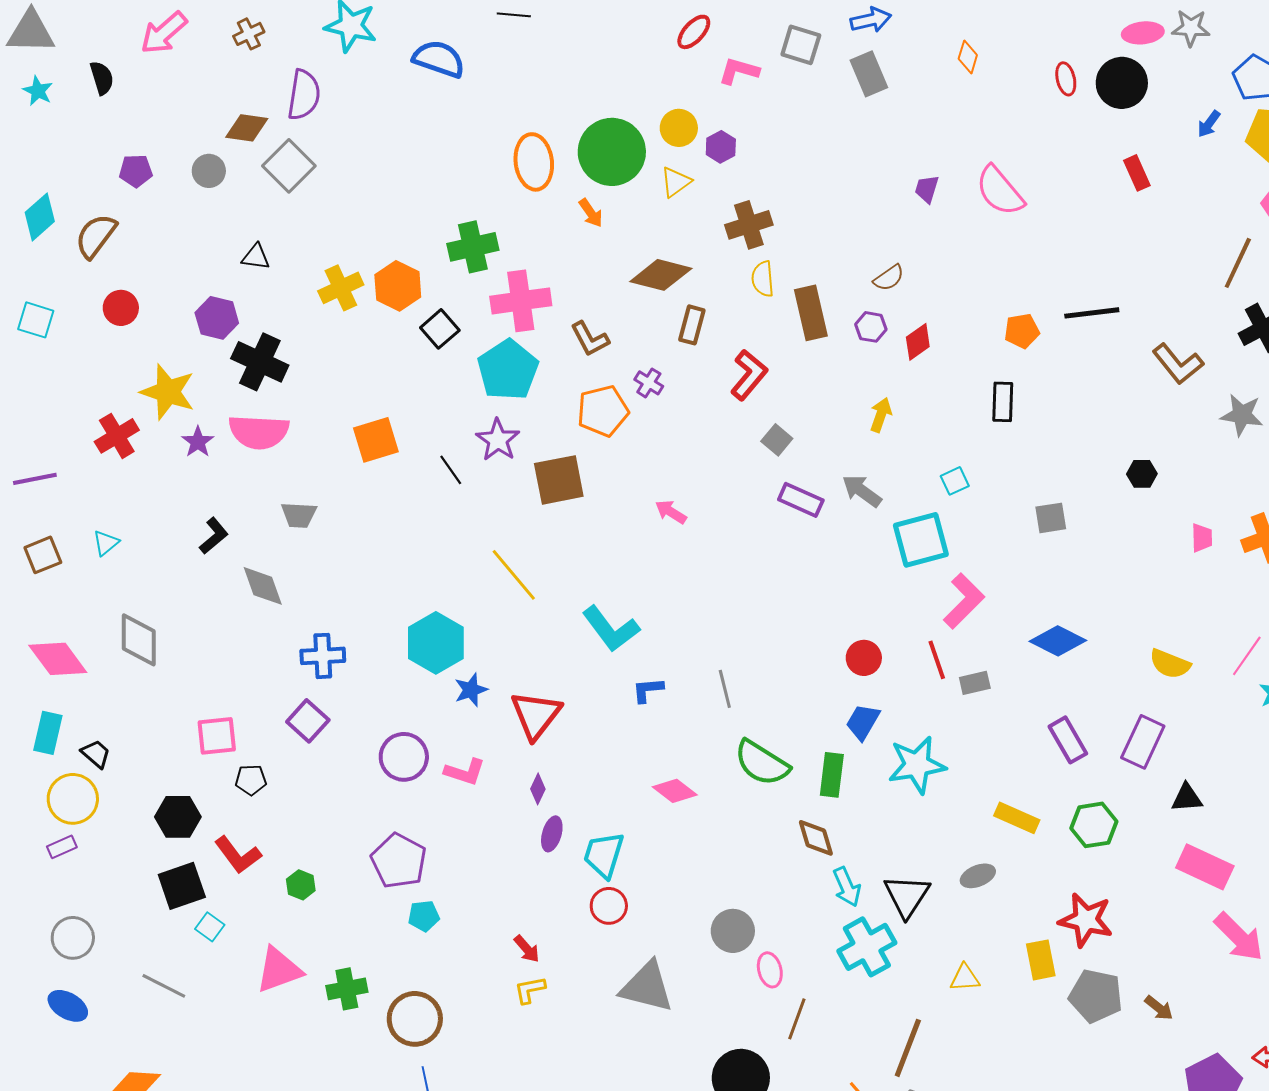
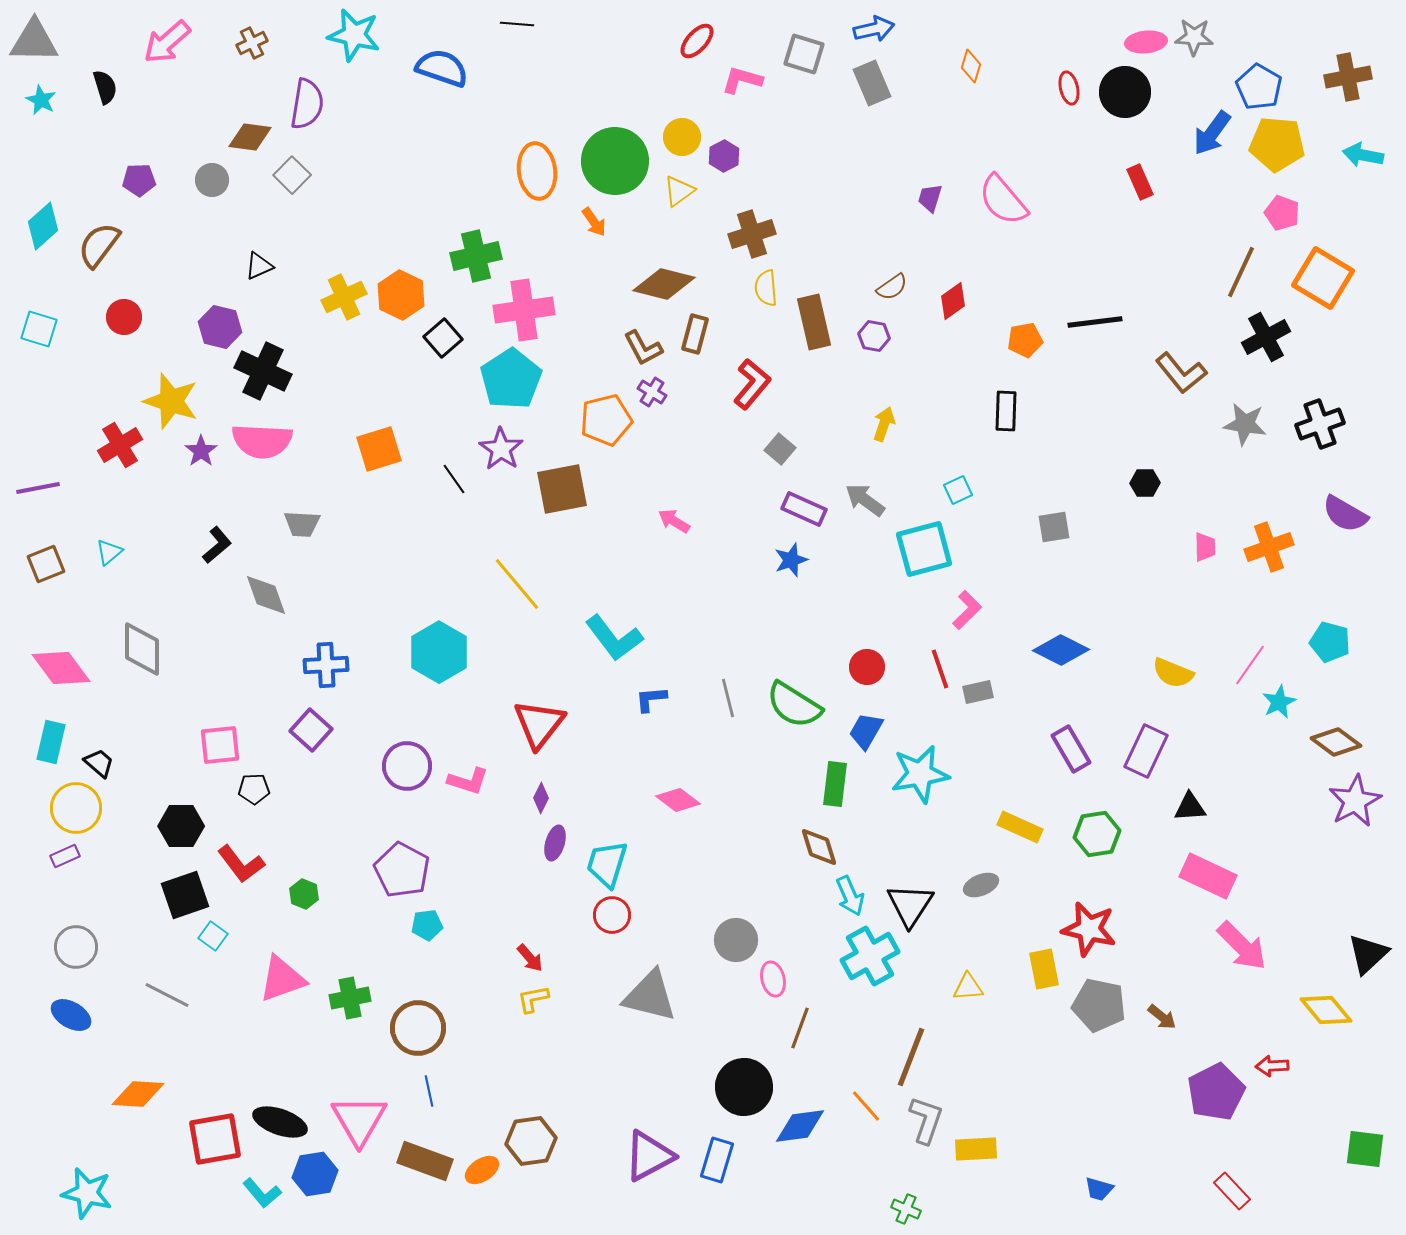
blue arrow: (1209, 124) -> (1212, 133), size x1.6
gray square: (289, 166) -> (292, 175), size x0.7
black triangle: (256, 257) -> (259, 266), turned -32
brown L-shape: (590, 339) -> (643, 348), moved
red diamond: (918, 342) -> (953, 301), moved
pink L-shape: (964, 601) -> (967, 610), size x0.7
blue star: (471, 690) -> (791, 560), moved
green semicircle: (762, 763) -> (794, 705), moved

